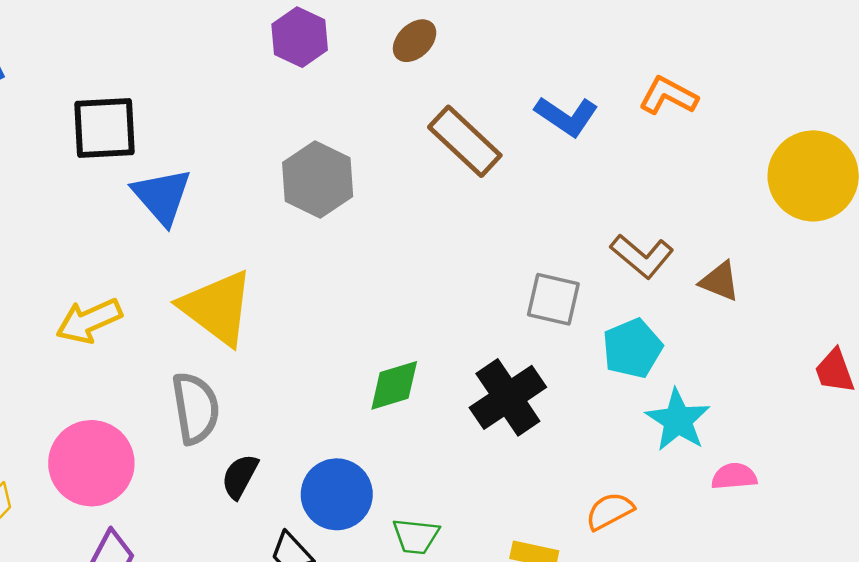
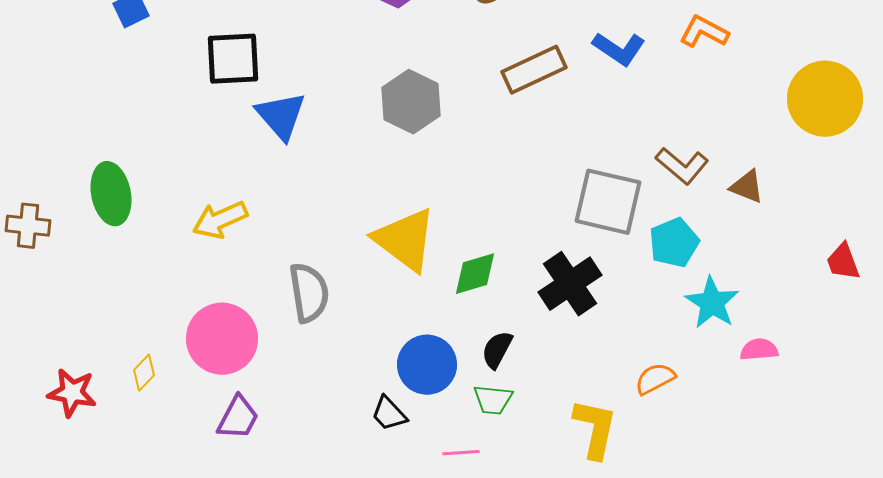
brown rectangle: (465, 141) -> (534, 70), turned -68
gray square: (553, 299) -> (608, 202), size x1.5
yellow triangle: (217, 308) -> (405, 240), moved
black semicircle: (240, 476) -> (497, 350), moved

